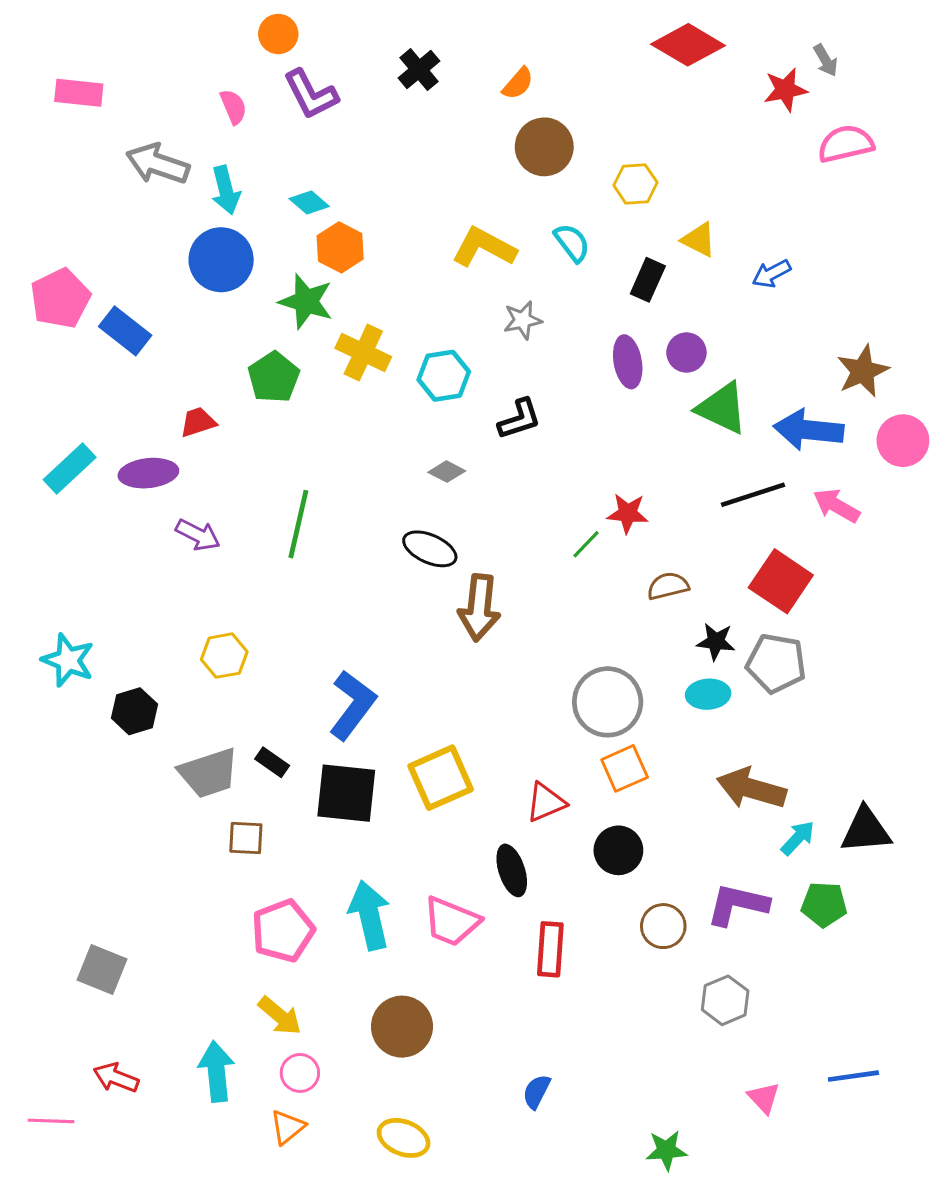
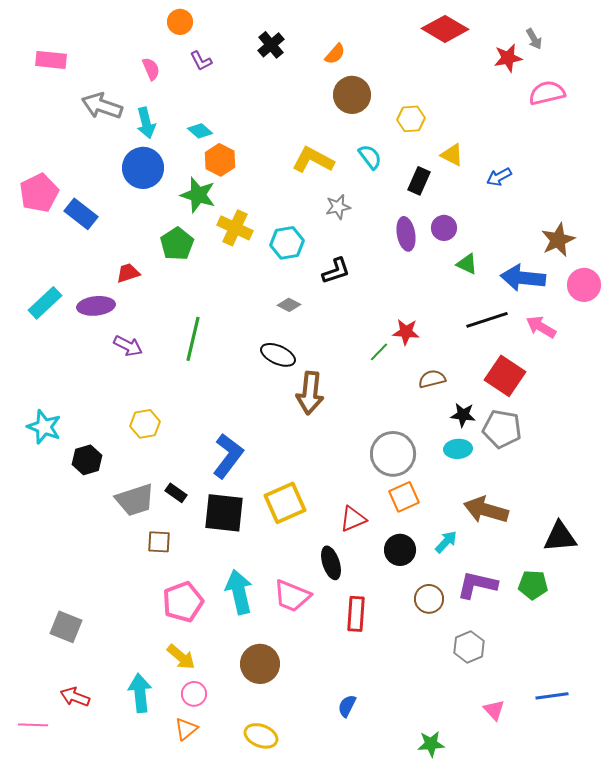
purple L-shape: (311, 94) -> (201, 61), size x0.6
green triangle: (722, 408) -> (467, 264), size x0.6
cyan arrow: (798, 838) -> (446, 542), moved

